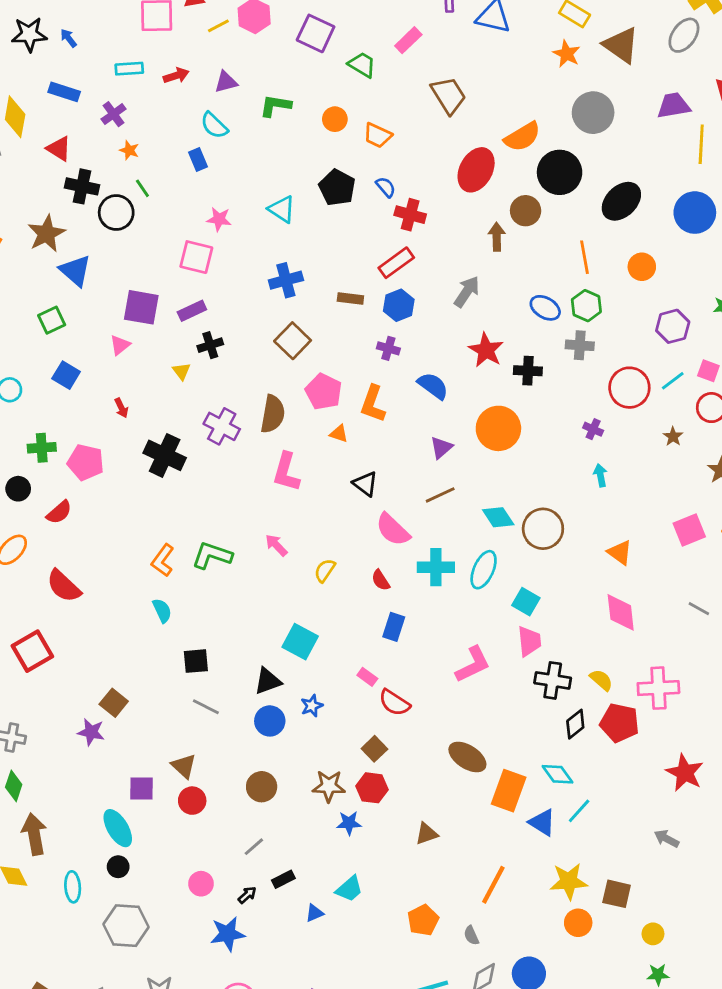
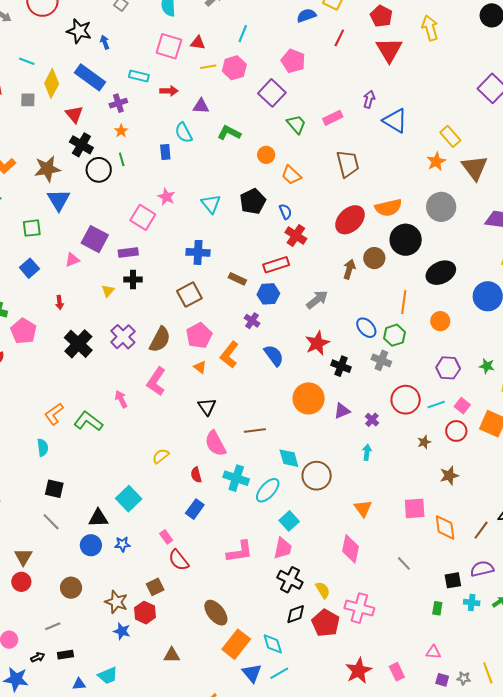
blue rectangle: (64, 92) -> (90, 77), size x1.4
purple triangle: (441, 447) -> (342, 411), moved
pink arrow: (276, 545) -> (121, 399), moved

